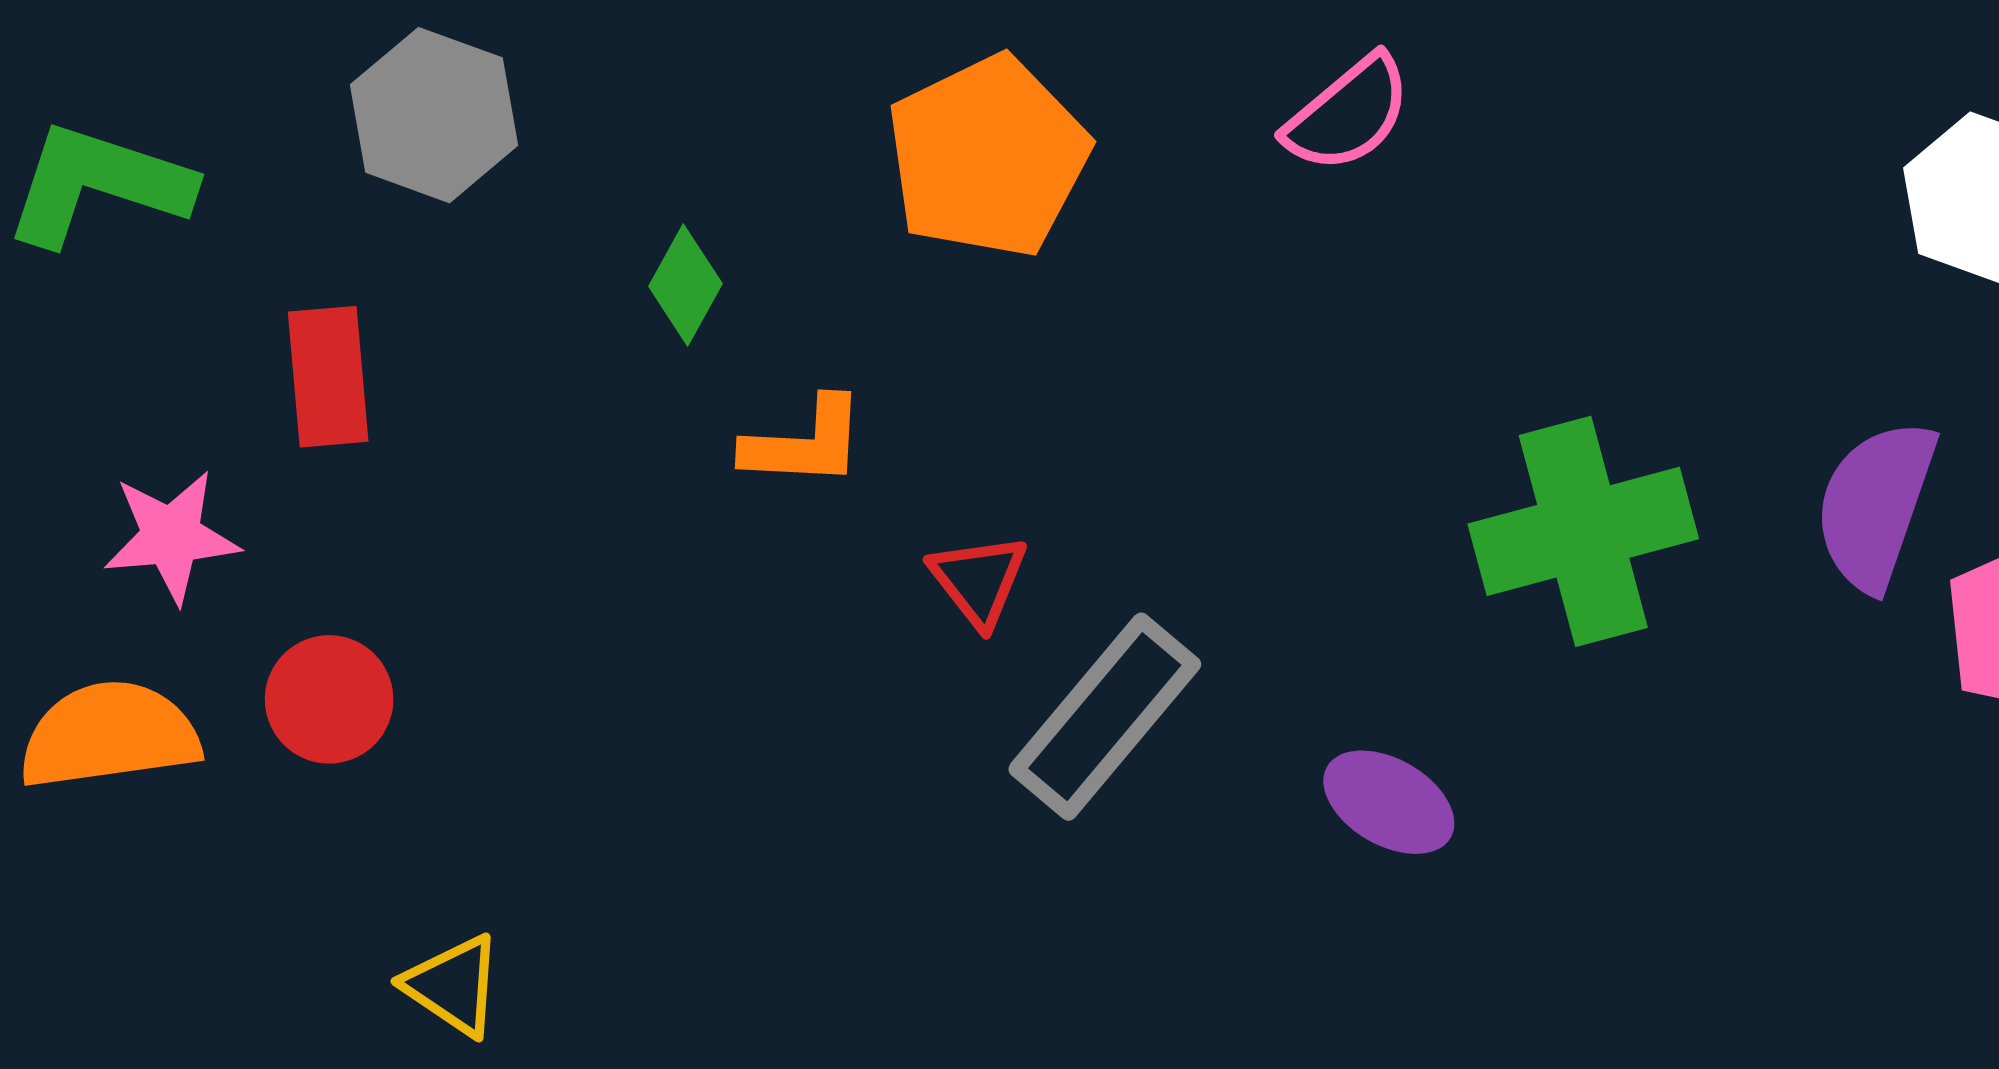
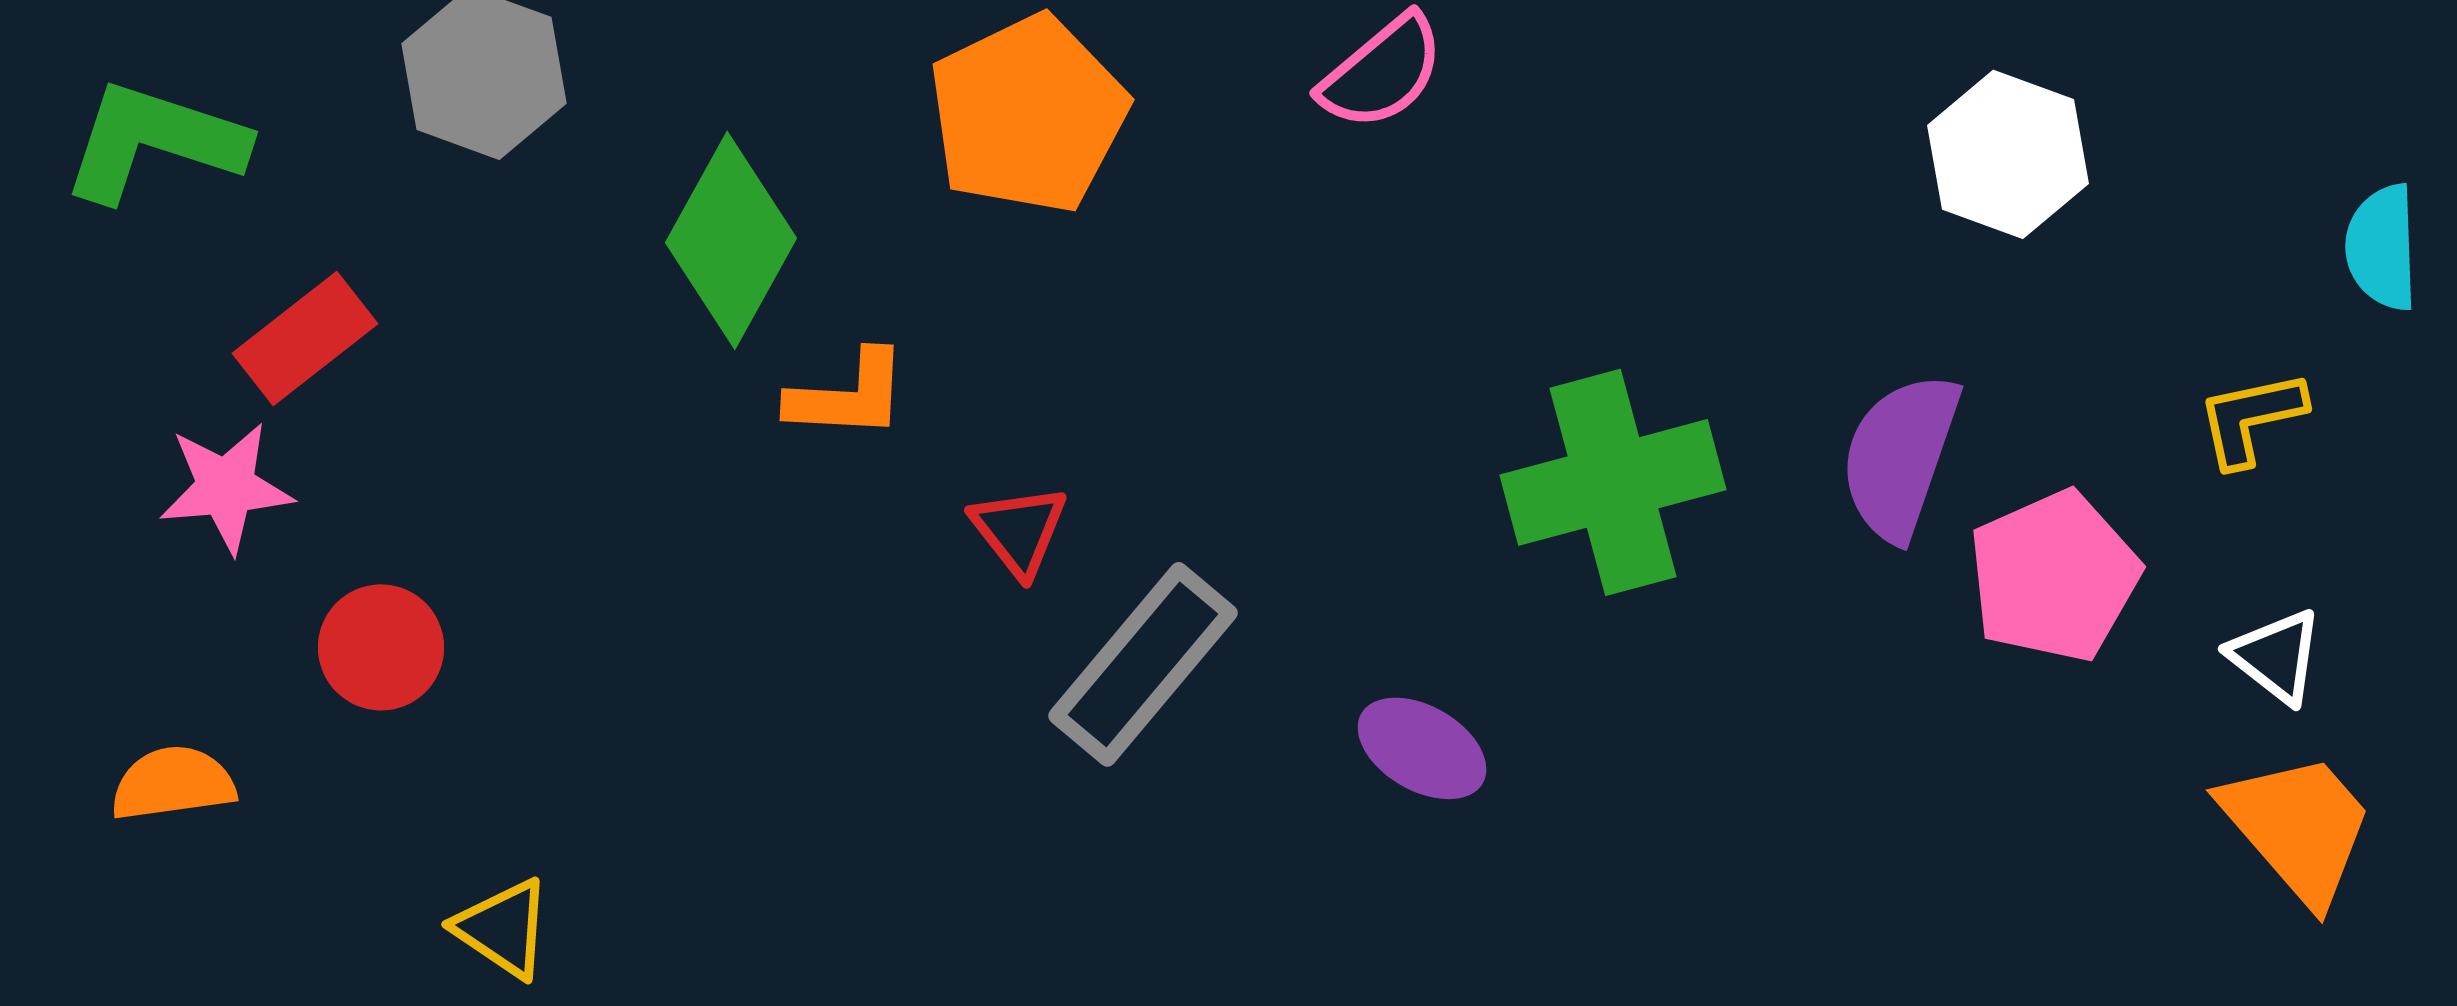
green diamond: (685, 285) -> (731, 240), size x1.8
red rectangle: (328, 377) -> (305, 338), moved, turned 57
orange semicircle: (109, 735) -> (173, 783), moved, size x0.7

